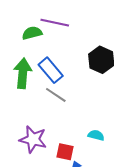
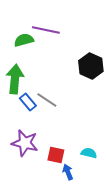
blue rectangle: (51, 70) -> (28, 102), moved, size x0.7
cyan semicircle: (96, 135) -> (89, 153), moved

